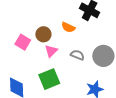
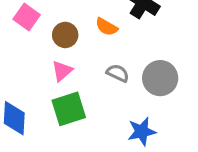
pink square: (23, 42) -> (27, 17), moved
pink triangle: (51, 51) -> (62, 71), moved

